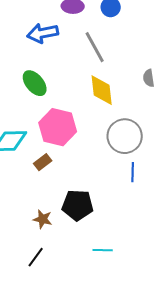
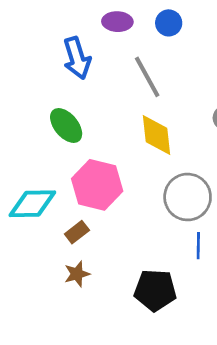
blue arrow: (43, 33) -> (77, 58), turned -96
black pentagon: (78, 205) -> (155, 290), moved
brown star: (43, 219) -> (77, 274), moved, turned -30

